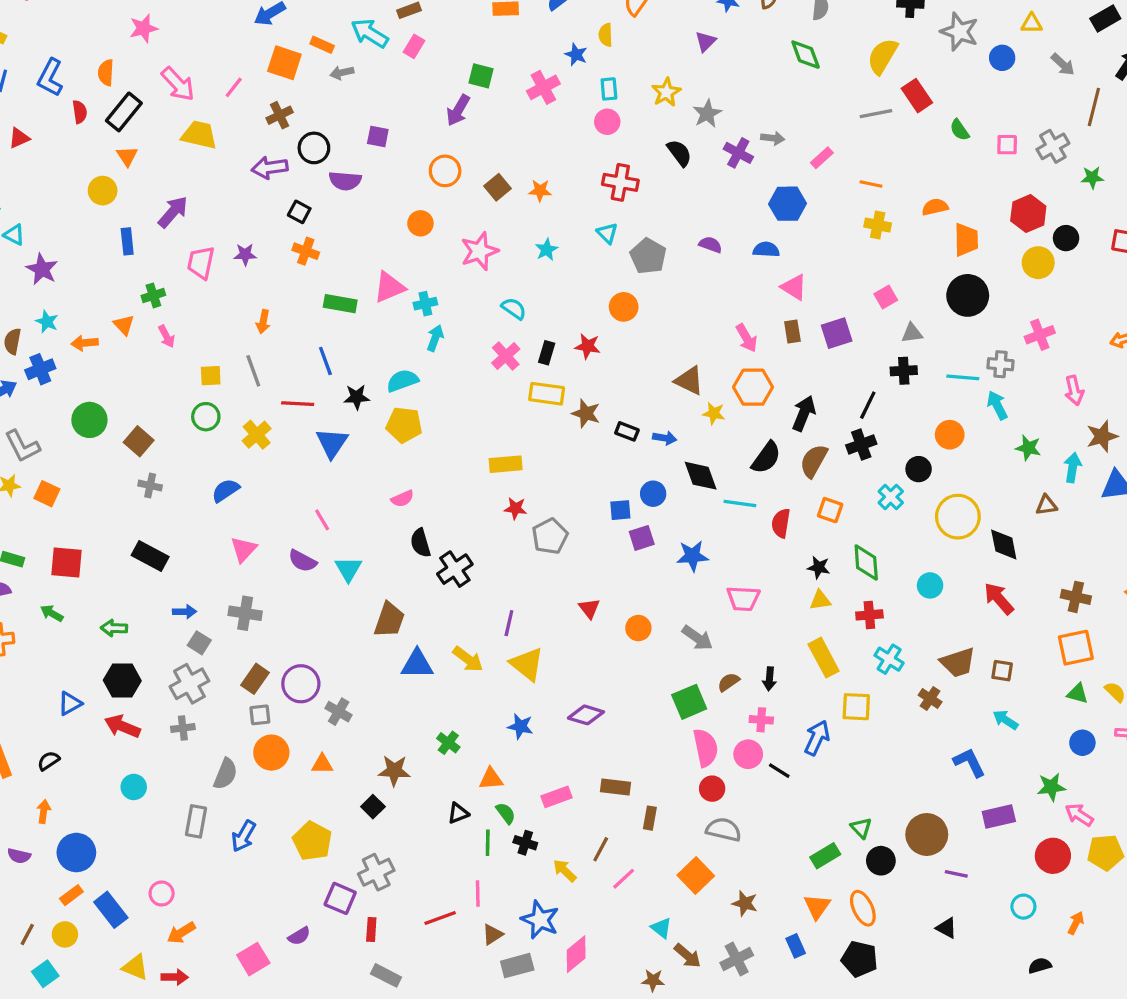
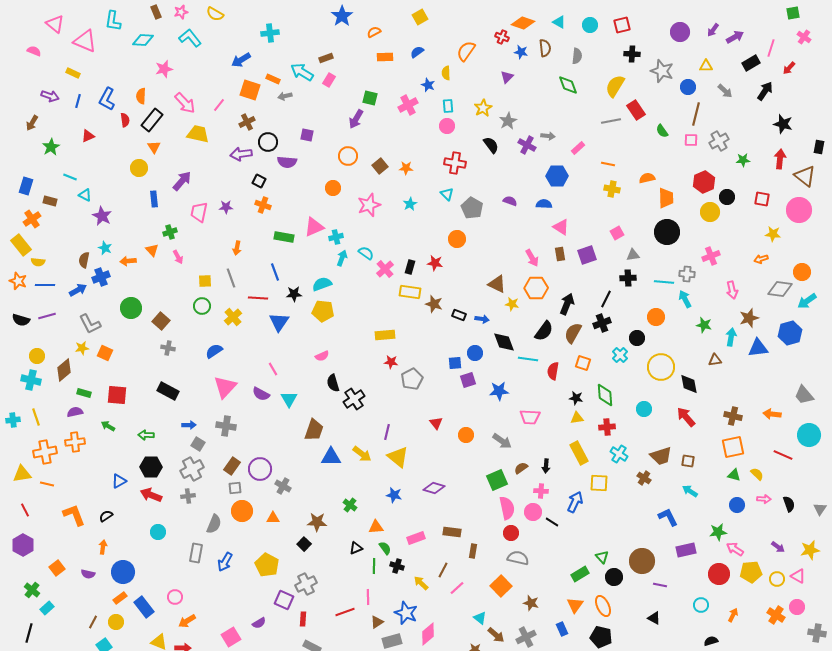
brown line: (1094, 107) -> (696, 114), moved
cyan semicircle: (514, 309) -> (366, 253), moved
pink triangle: (244, 549) -> (225, 387), size x1.4

